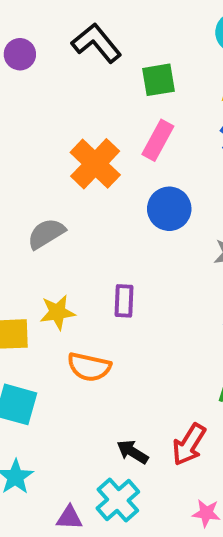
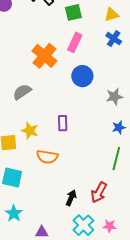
yellow star: (57, 312) -> (30, 131), turned 30
black arrow: (132, 452) -> (71, 198), turned 84
cyan cross: (118, 500) -> (83, 225), moved

